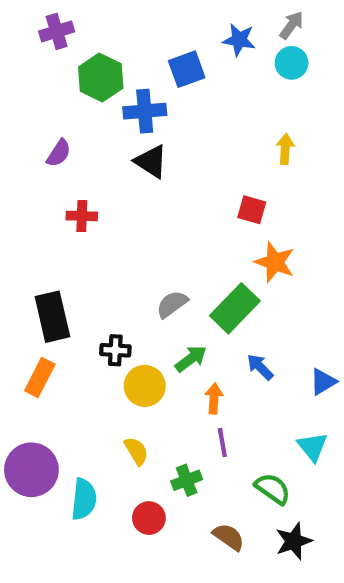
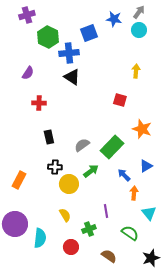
orange star: (275, 262) -> (142, 129), moved
black rectangle: (52, 317) -> (49, 137), moved, size x0.6
blue triangle: (323, 382) -> (146, 166), moved
orange arrow: (214, 398) -> (134, 193), moved
black star: (294, 541) -> (151, 258), moved

